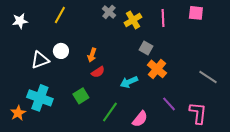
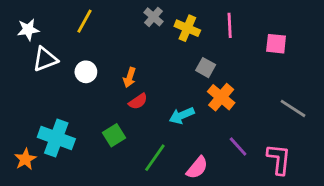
pink square: (196, 13) -> (276, 44), moved
yellow cross: (133, 20) -> (187, 28), turned -36
white triangle: (40, 60) -> (45, 59), moved

